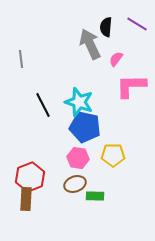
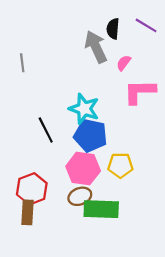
black line: (43, 105) -> (46, 130), moved
pink hexagon: (78, 158) -> (83, 169), size x1.4
green rectangle: (95, 196) -> (101, 209), size x1.8

